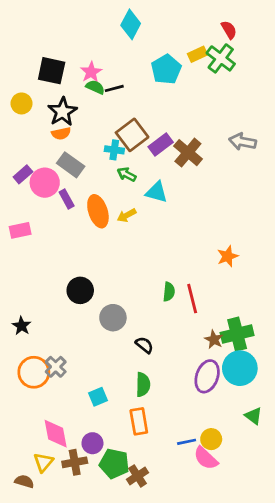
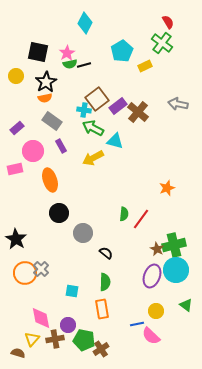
cyan diamond: (131, 24) -> (85, 23), moved
yellow rectangle: (198, 54) -> (145, 66), moved
green semicircle: (95, 87) -> (70, 64), turned 144
green arrow: (127, 174) -> (93, 128), size x1.5
pink circle: (45, 183) -> (33, 151), moved
purple rectangle: (67, 199) -> (61, 146), moved
orange ellipse: (98, 211) -> (50, 180), moved
yellow arrow: (127, 215) -> (93, 158), size x1.5
red line: (192, 299) -> (141, 219), turned 50
black star: (22, 326) -> (16, 239), size x1.5
cyan square: (98, 397) -> (72, 291), turned 32
yellow circle: (211, 439) -> (156, 311), moved

